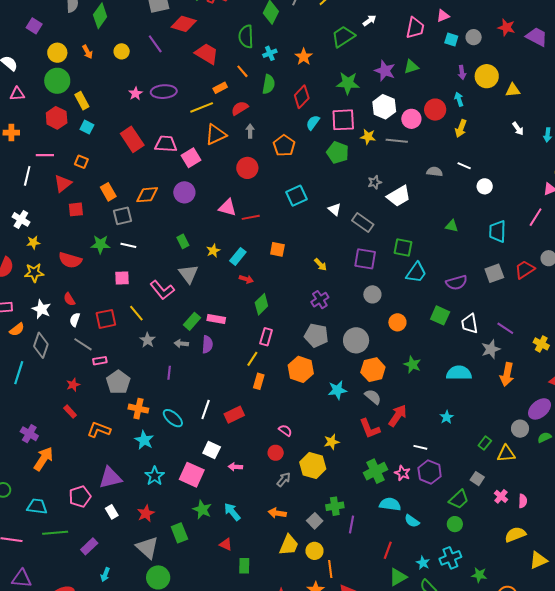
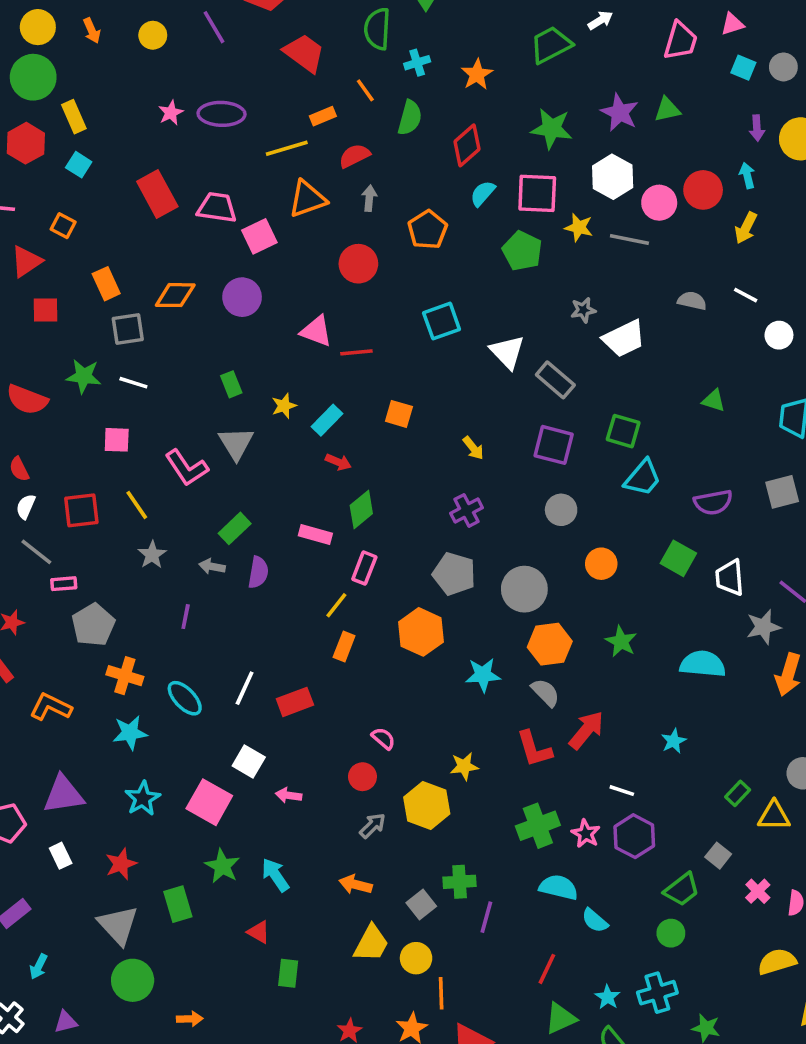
white triangle: (335, 209) -> (507, 352), size x1.5
pink rectangle: (216, 319) -> (315, 535), moved
cyan star: (144, 440) -> (130, 733), turned 30

